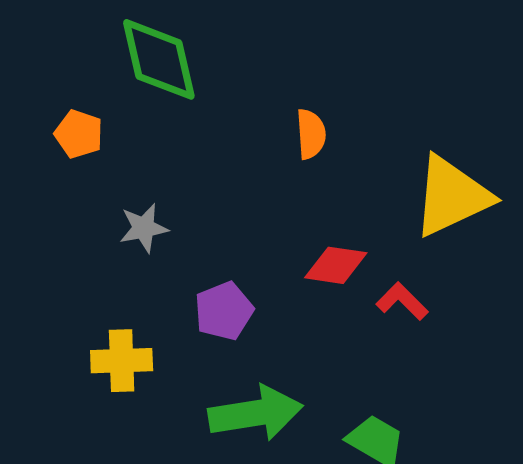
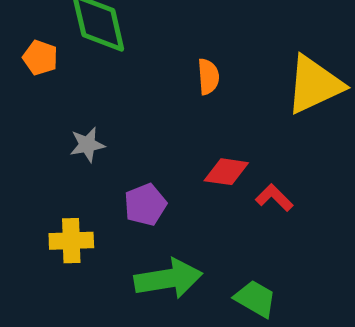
orange pentagon: (79, 134) -> (40, 58), moved
yellow triangle: (452, 196) -> (314, 85), moved

